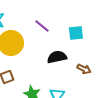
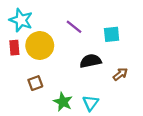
brown arrow: (84, 69) -> (120, 74), turned -64

